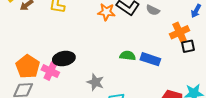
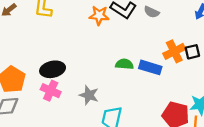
orange cross: (180, 32) -> (174, 51), moved
pink cross: (50, 71) -> (51, 91), moved

